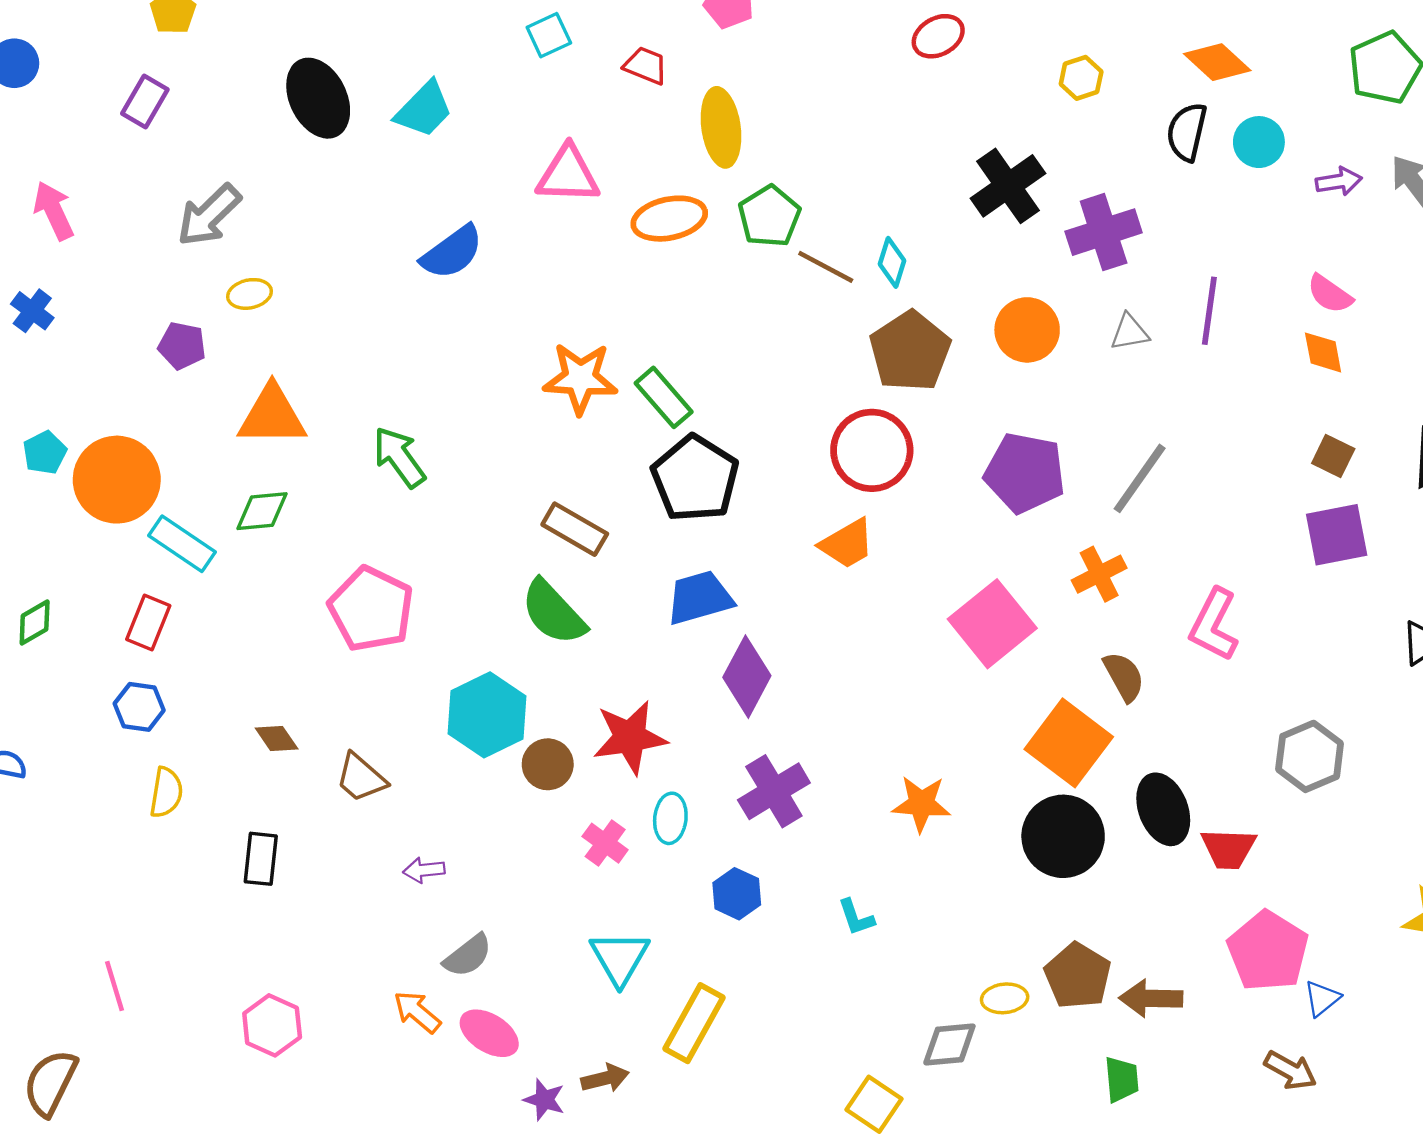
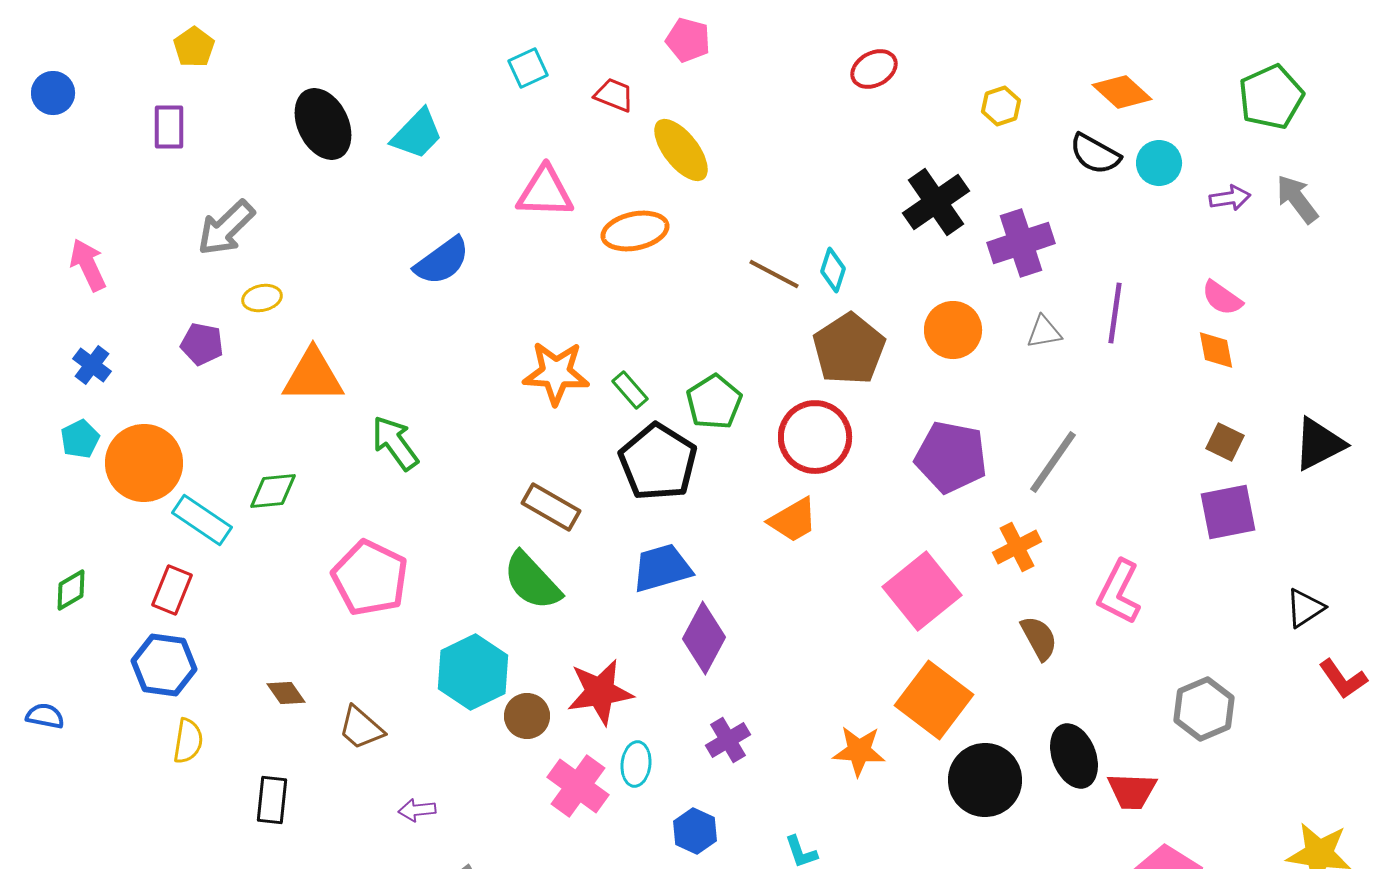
purple rectangle: (145, 102) -> (169, 127), turned -30
yellow ellipse: (721, 127) -> (681, 150), turned -30
black semicircle: (1187, 132) -> (1095, 154), turned -74
pink arrow: (54, 211) -> (88, 265), moved
green pentagon: (769, 216) -> (714, 402), moved
blue cross: (32, 311) -> (92, 365), moved
green rectangle: (664, 397) -> (630, 390), size x0.7
orange triangle: (272, 415) -> (313, 376), moved
blue hexagon: (139, 707) -> (164, 665), size x1.4
orange square: (1069, 743) -> (934, 700), moved
purple cross: (774, 791) -> (728, 740), size x0.7
pink cross: (605, 843) -> (578, 786), size x1.5

